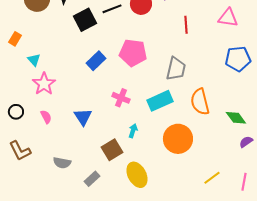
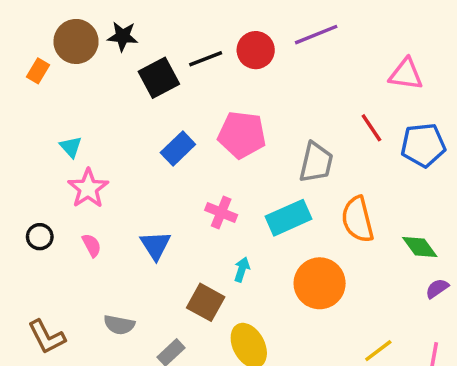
red line: (186, 25) -> (371, 128), moved, turned -30
orange rectangle: (15, 39) -> (38, 71), moved
brown square: (112, 150) -> (206, 302), turned -30
brown L-shape: (20, 151) -> (47, 337), moved

